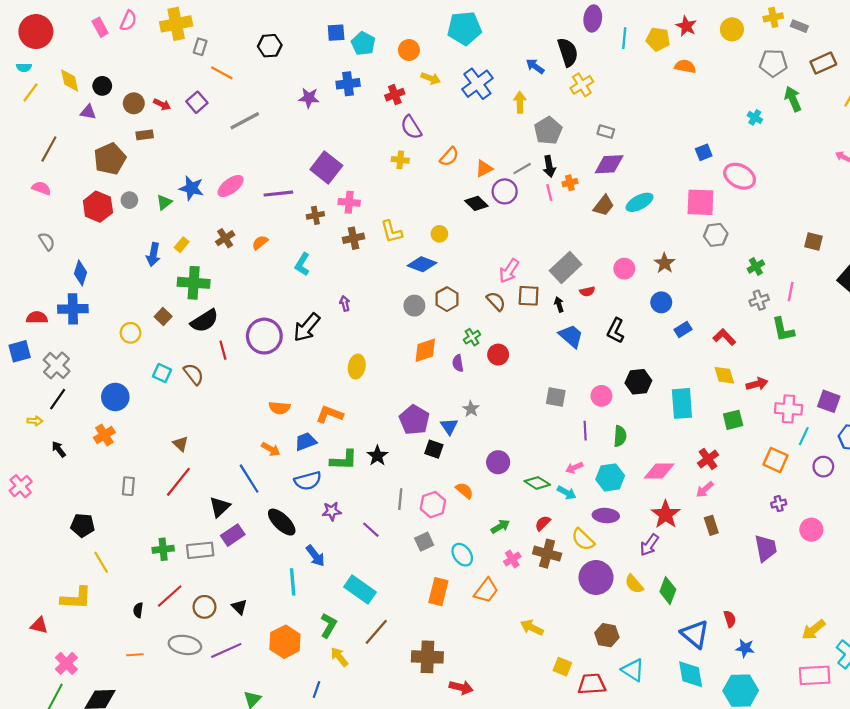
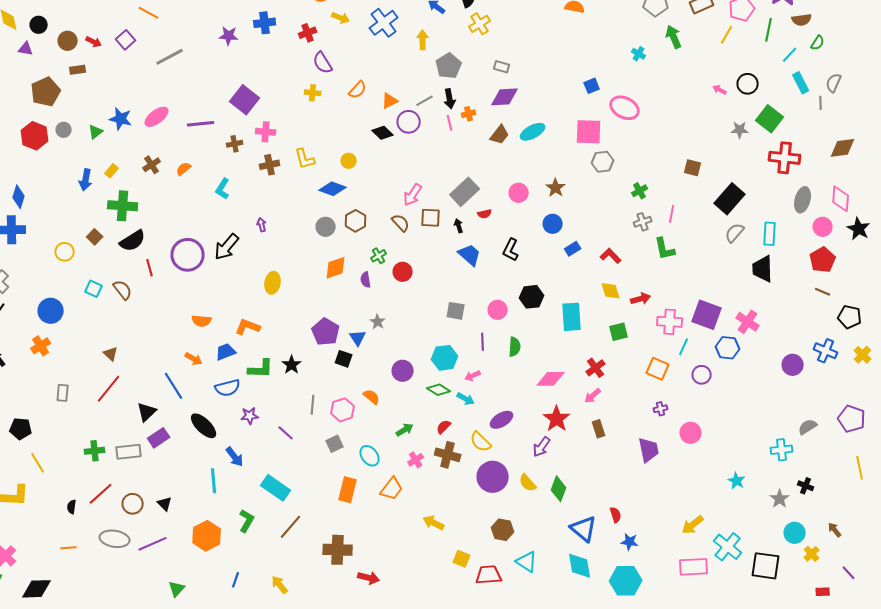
purple square: (829, 401) -> (707, 315), size x1.4
cyan hexagon: (610, 477) -> (445, 358), moved
purple ellipse: (606, 516) -> (502, 420), turned -35
yellow arrow: (339, 657) -> (280, 585), moved

